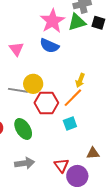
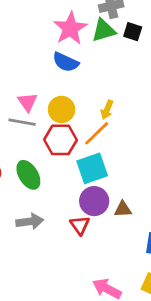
pink triangle: (16, 49) -> (27, 102), moved
yellow circle: (33, 84) -> (62, 109), moved
cyan square: (70, 124) -> (92, 168), size x1.6
purple circle: (77, 176) -> (94, 201), moved

